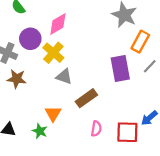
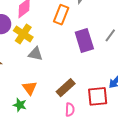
orange rectangle: (140, 42) -> (61, 15), moved
brown rectangle: (86, 98) -> (66, 88), moved
pink semicircle: (96, 129) -> (70, 110), moved

